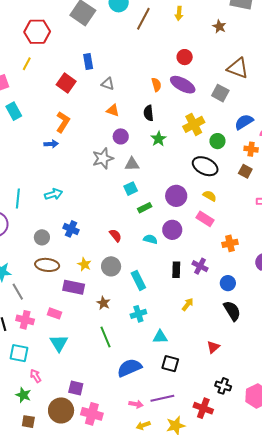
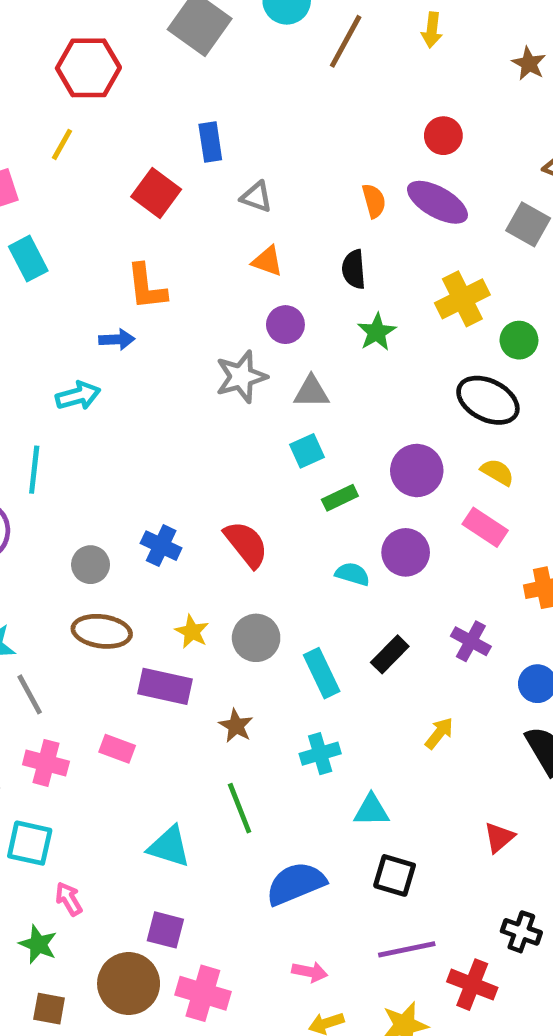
orange L-shape: (63, 122) -> (147, 287), turned 140
cyan arrow: (54, 194) -> (78, 396), moved
red semicircle: (115, 235) -> (246, 544), moved, size x1.5
black rectangle: (176, 270) -> (390, 654), moved, turned 42
cyan triangle: (59, 343) -> (169, 847), moved, turned -42
purple line: (162, 398) -> (407, 949), moved

